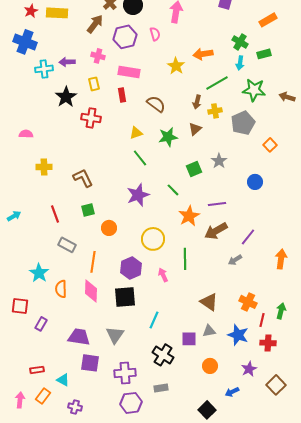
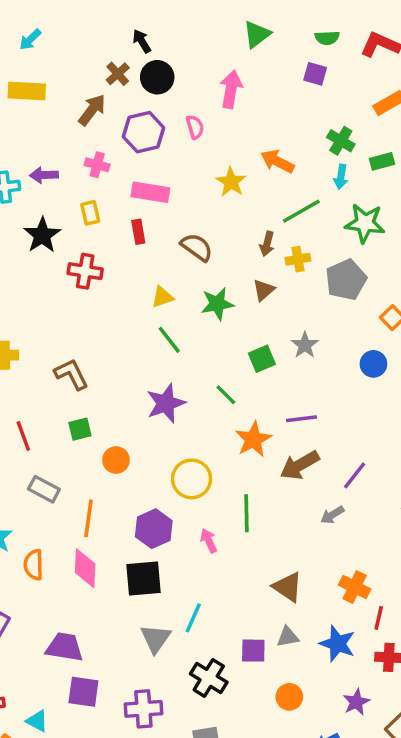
orange arrow: (203, 54) -> (277, 161), turned 36
blue circle: (255, 182) -> (373, 364), moved
gray triangle: (115, 335) -> (155, 639), moved

